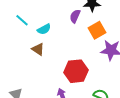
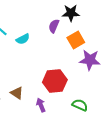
brown triangle: (38, 49) -> (17, 93), moved

